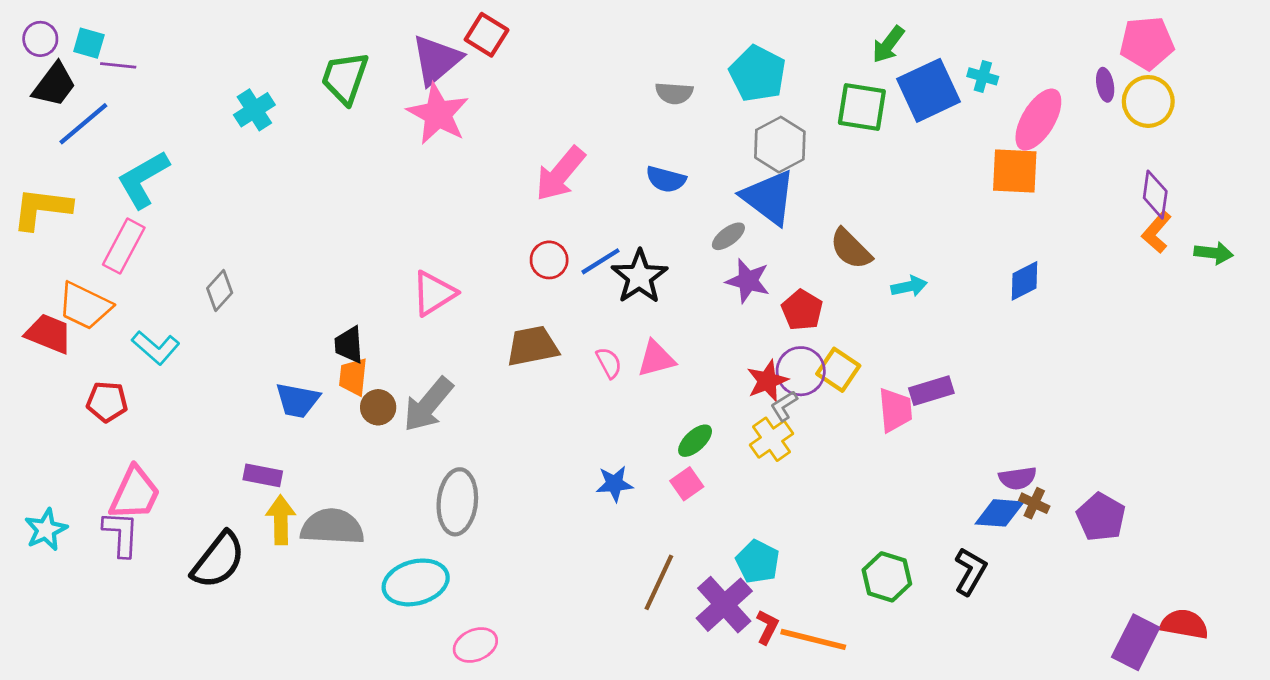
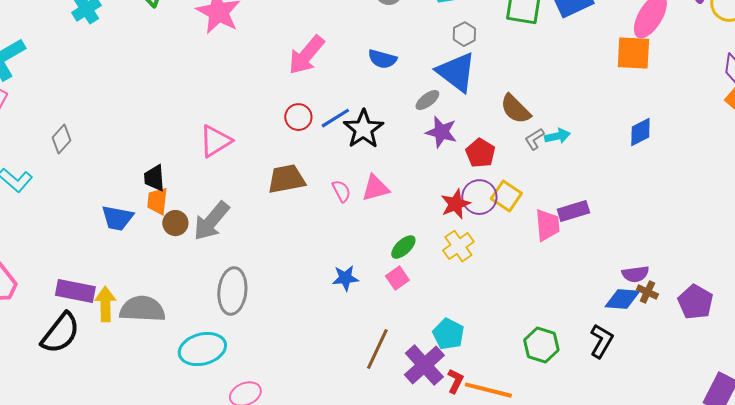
gray hexagon: (780, 145) -> (464, 34), size x0.6
gray L-shape: (784, 406) -> (534, 139), moved
purple rectangle: (263, 475) -> (75, 291), moved, size x1.4

